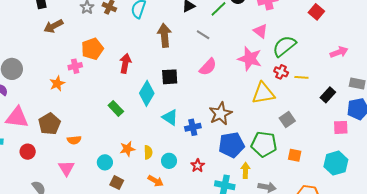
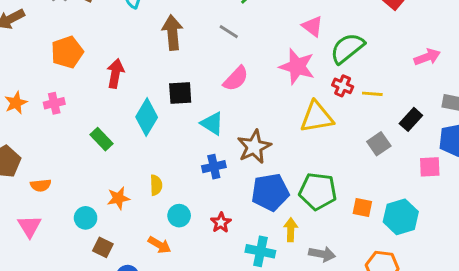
pink cross: (75, 66) -> (54, 103), moved
cyan triangle: (170, 117) -> (212, 123), moved
gray square: (287, 120) -> (379, 144), moved
yellow semicircle: (148, 152) -> (156, 185), moved
cyan hexagon: (336, 163) -> (401, 217), moved

